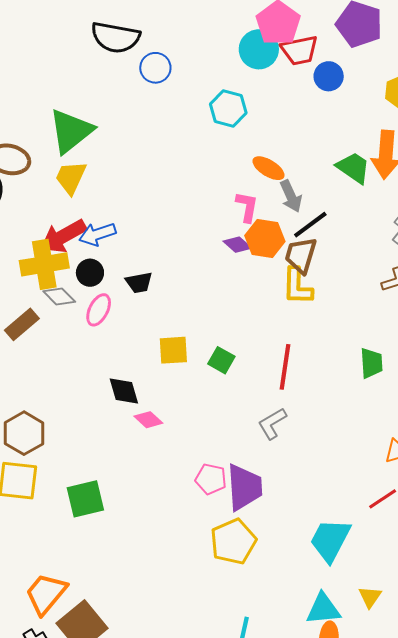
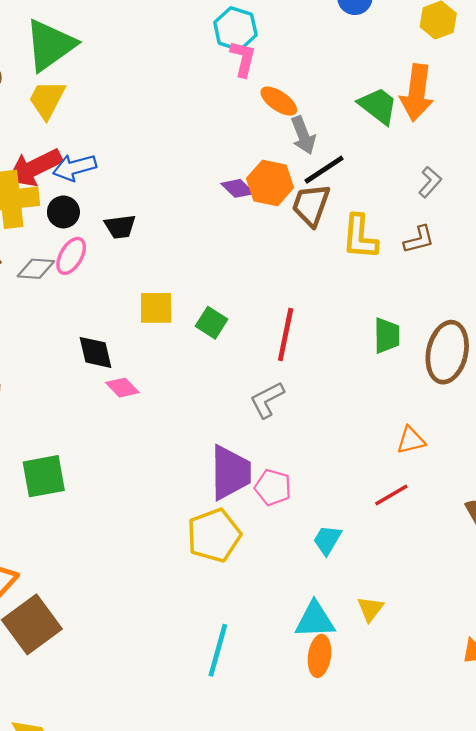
pink L-shape: (247, 207) -> (243, 59), moved
yellow L-shape: (297, 286) -> (360, 237), moved
gray diamond: (59, 297) -> (36, 269), moved, turned -44
pink pentagon: (211, 479) -> (273, 487), moved
cyan trapezoid: (330, 540) -> (327, 540), size x0.6

